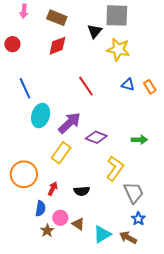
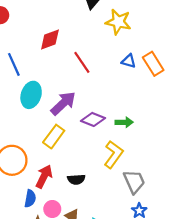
red diamond: (57, 46) -> (50, 40), moved
orange rectangle: (150, 87) -> (153, 64), size x1.5
green arrow: (139, 140) -> (124, 122), moved
red arrow: (53, 189) -> (44, 177), size x1.5

